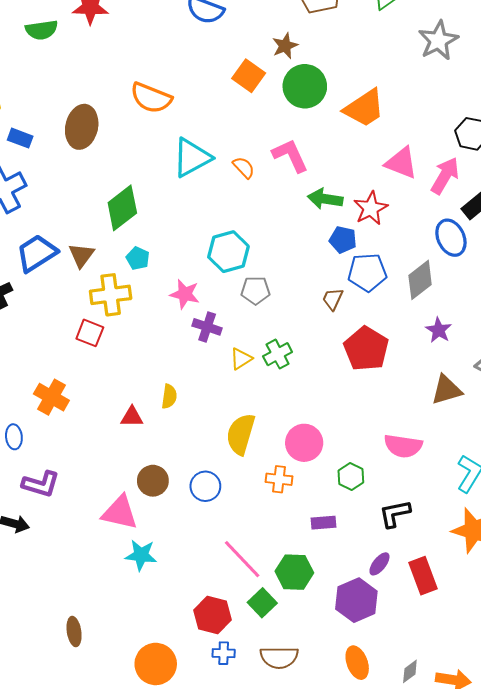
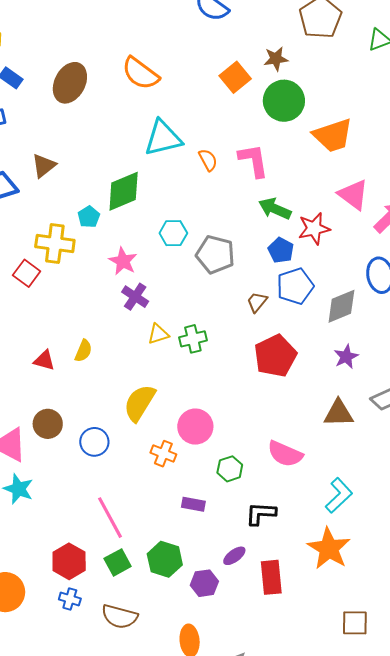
green diamond: (122, 208) -> (124, 191), moved
cyan hexagon: (228, 252) -> (173, 233), size x0.7
brown triangle: (81, 255) -> (44, 166), moved
blue pentagon: (367, 272) -> (295, 286), turned -30
gray pentagon: (256, 290) -> (215, 254), moved, size x1.4
green hexagon: (294, 572) -> (165, 559), moved
purple hexagon: (356, 600) -> (204, 583), size x0.7

